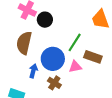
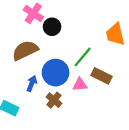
brown semicircle: (24, 43) -> (25, 50), turned 45

